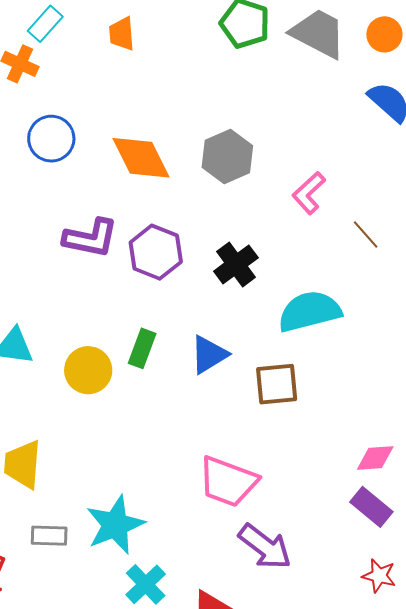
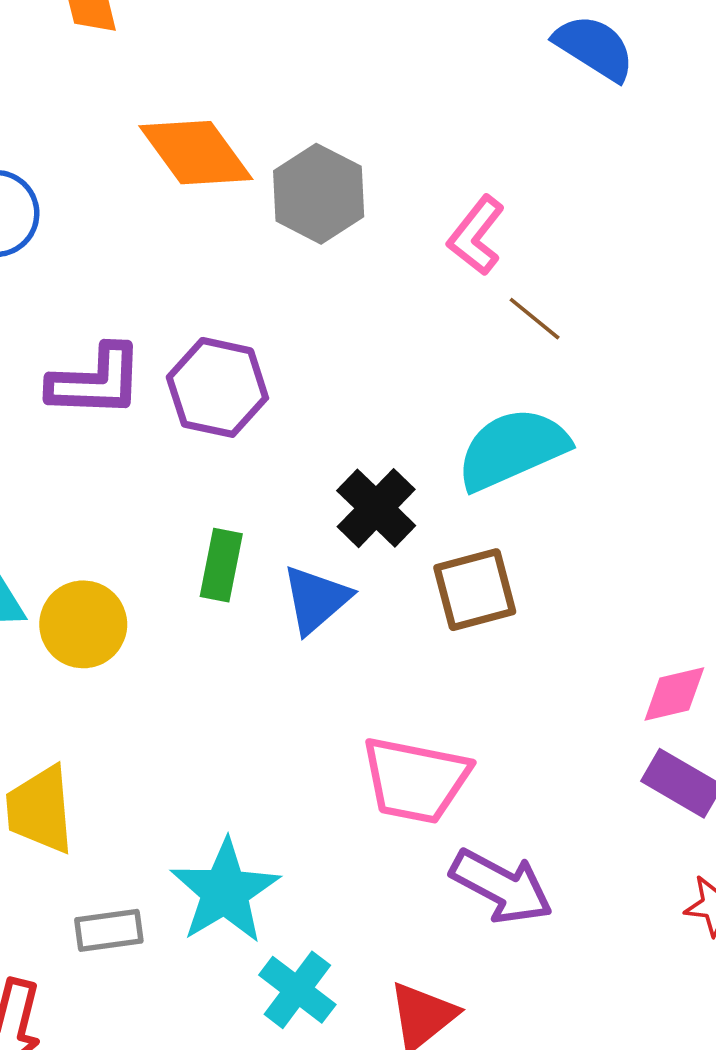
orange diamond: (141, 158) -> (196, 153), moved
brown line: (366, 235) -> (535, 319), moved
black cross: (236, 264) -> (376, 508), moved
blue triangle: (209, 355) -> (316, 599), moved
yellow circle: (88, 370) -> (83, 624), moved

